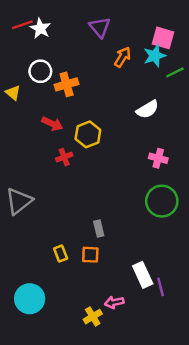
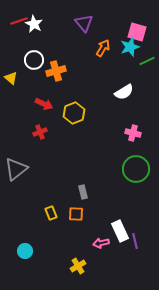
red cross: (64, 157) -> (40, 132), moved
cyan circle: (30, 299) -> (25, 251), size x0.6
pink arrow: (114, 302) -> (101, 243), moved

